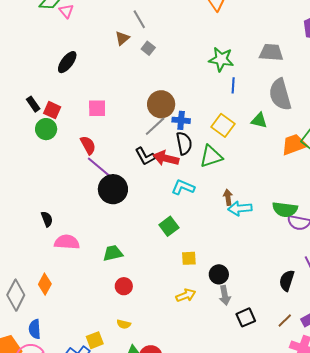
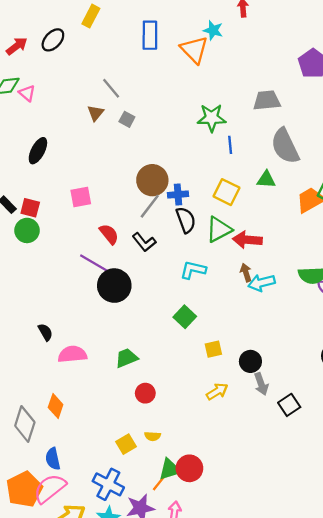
red semicircle: (88, 145) -> (109, 234), moved
red arrow: (166, 158) -> (247, 240), moved
yellow square: (95, 340) -> (126, 444), moved

